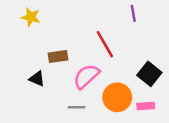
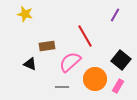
purple line: (133, 13) -> (115, 15), moved, turned 40
pink rectangle: (146, 106) -> (118, 86), turned -56

